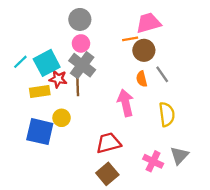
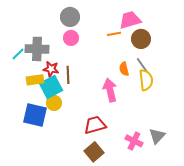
brown circle: (144, 50) -> (141, 39), moved
cyan square: (47, 63) -> (51, 87), moved
gray cross: (82, 65) -> (37, 49), moved, turned -35
yellow semicircle: (167, 114) -> (146, 80), moved

